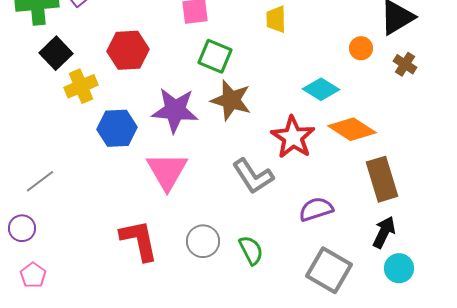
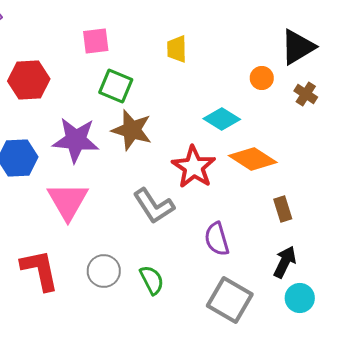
brown rectangle: (382, 179) -> (283, 209), size x0.6
purple semicircle: (316, 209) -> (217, 239), turned -88

